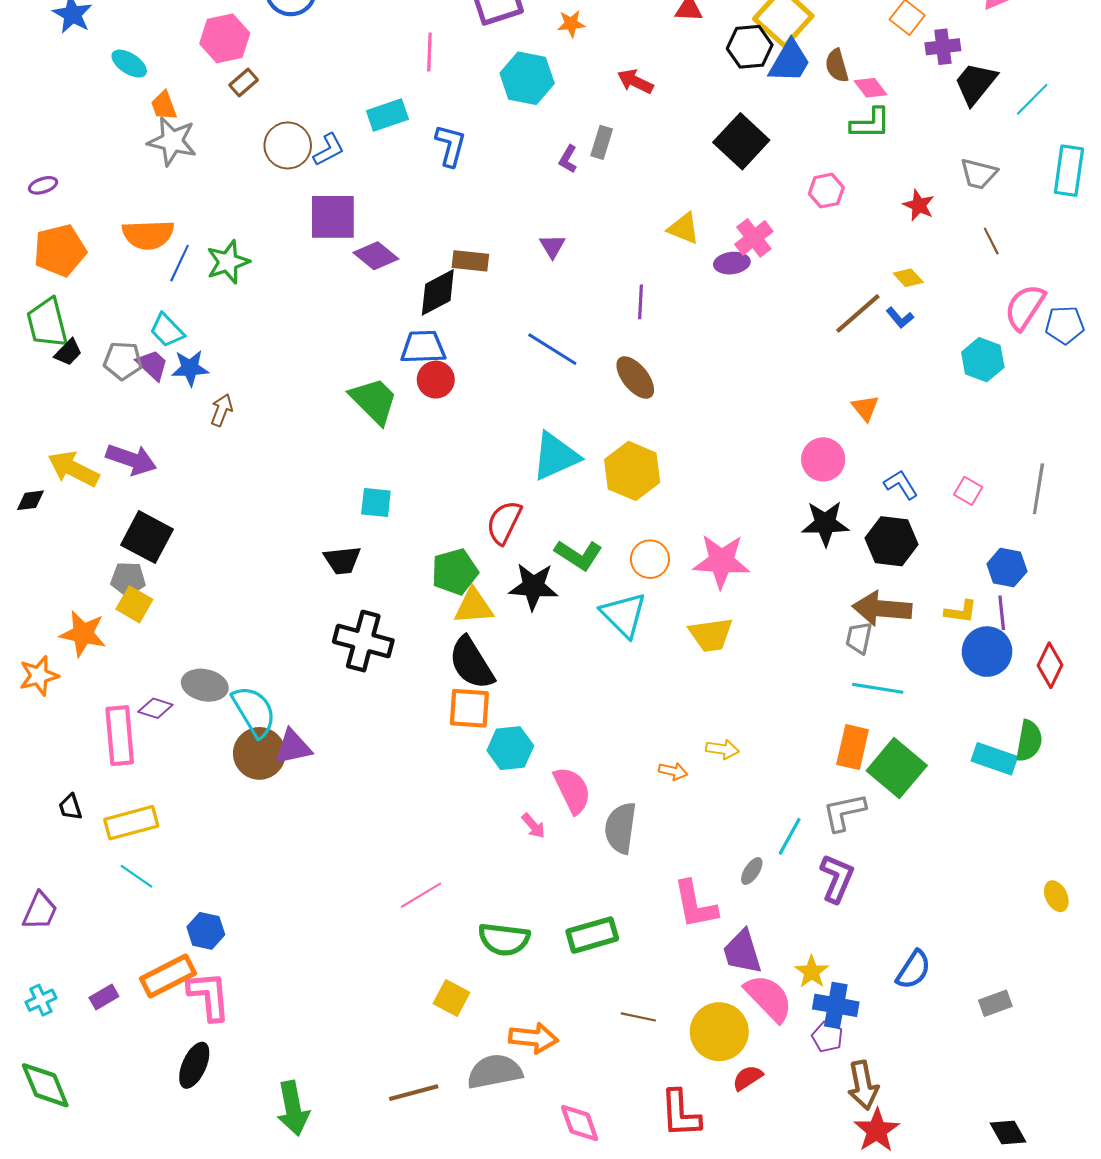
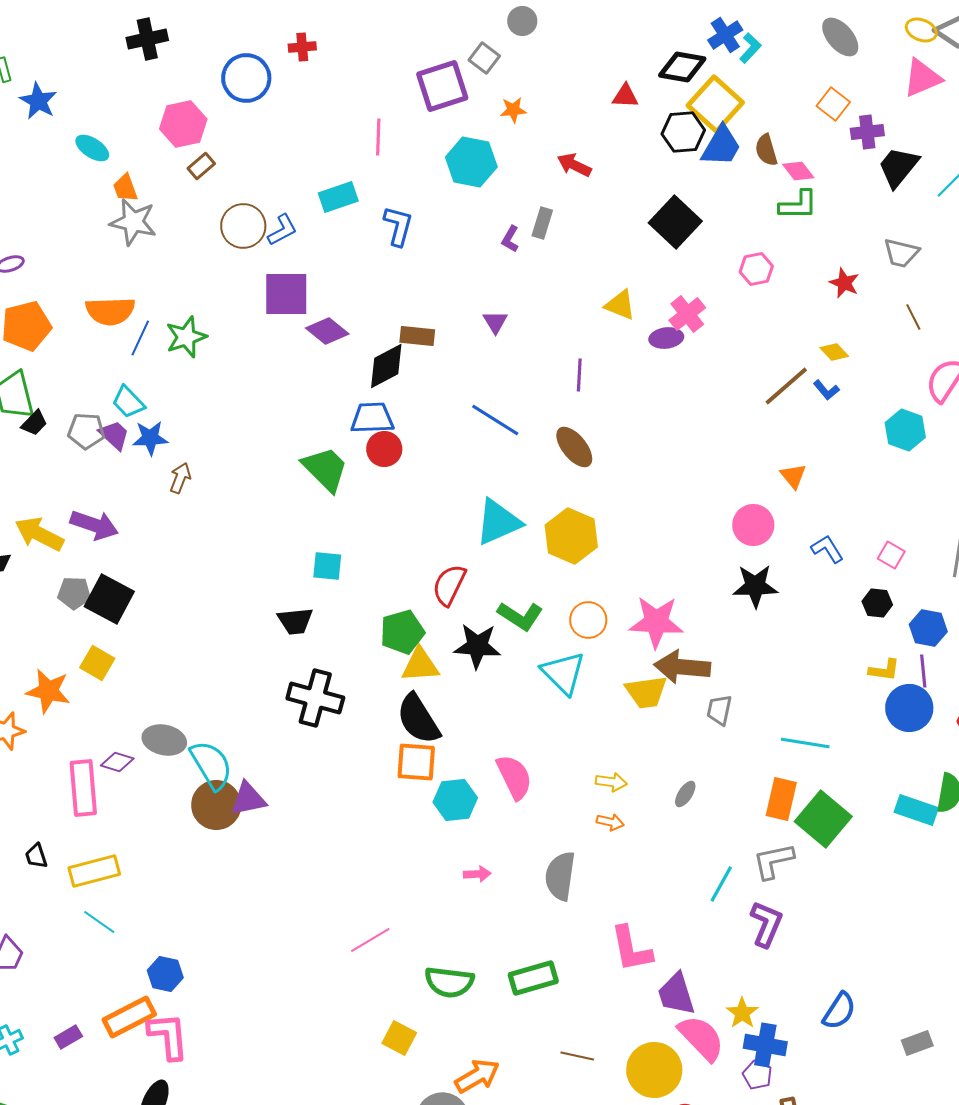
black hexagon: (891, 541) -> (877, 603), moved, size x0.6
gray pentagon: (128, 579) -> (74, 593), moved
brown arrow: (882, 609) -> (682, 667), moved
gray trapezoid: (859, 638) -> (719, 710), moved
yellow arrow: (722, 749) -> (611, 782), moved
pink semicircle: (572, 790) -> (514, 777), moved
pink arrow: (533, 826) -> (477, 874), turned -52
gray ellipse: (752, 871) -> (685, 794), moved
orange arrow: (533, 1038) -> (477, 1076), turned -36

